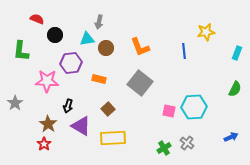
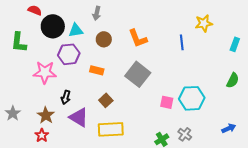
black circle: (55, 35) -> (53, 26), size x1.5
cyan triangle: (87, 39) -> (76, 30), moved
gray star: (15, 103) -> (13, 113), moved

